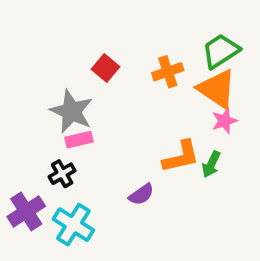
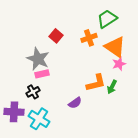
green trapezoid: (221, 51) -> (107, 19), moved
purple cross: (26, 211) -> (14, 112), turned 36

